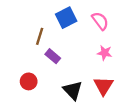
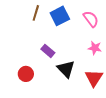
brown line: (40, 36) -> (36, 13), moved
black triangle: (73, 90) -> (66, 69), moved

